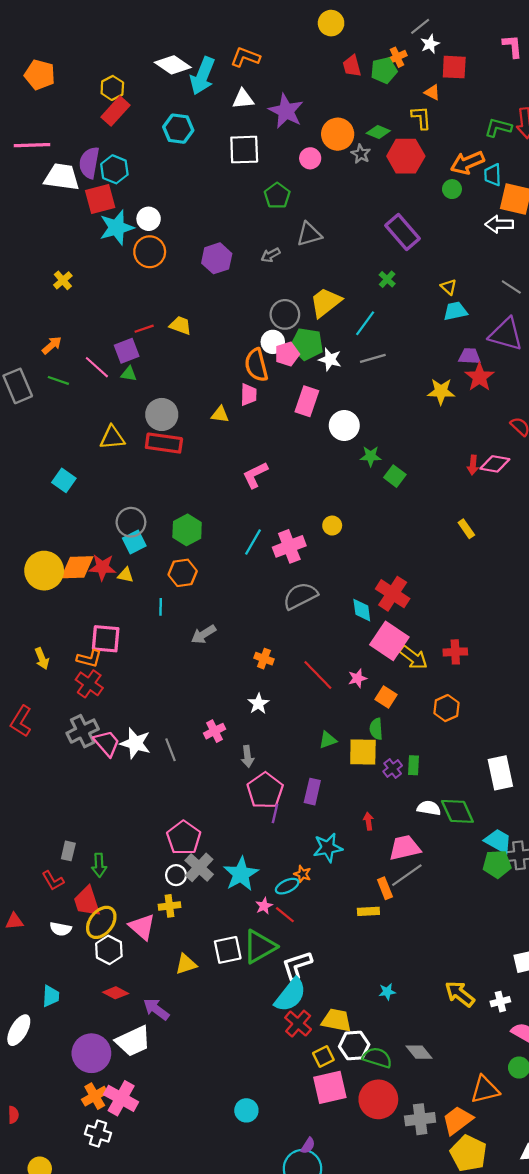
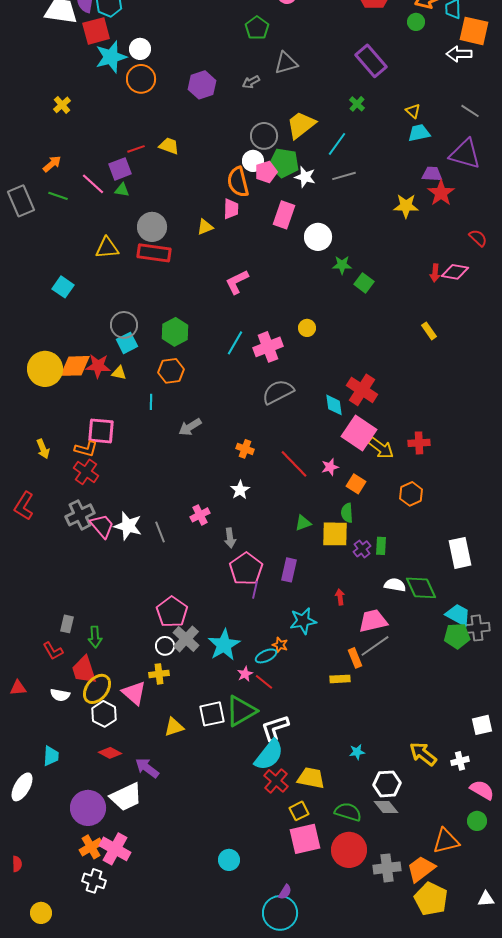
yellow triangle: (220, 414) -> (205, 227), turned -30
white hexagon: (354, 1046) -> (387, 784), moved

